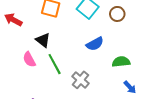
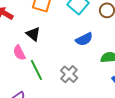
green line: (55, 64) -> (36, 70), moved

